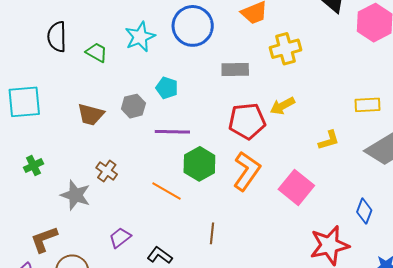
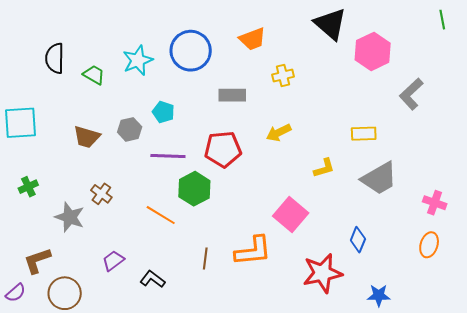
yellow cross: (286, 49) -> (283, 76), size x0.7
red pentagon: (247, 121) -> (223, 149), moved
orange L-shape: (247, 171) -> (253, 251), moved, turned 48

